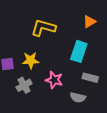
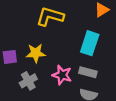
gray rectangle: (90, 78) -> (88, 72), moved

